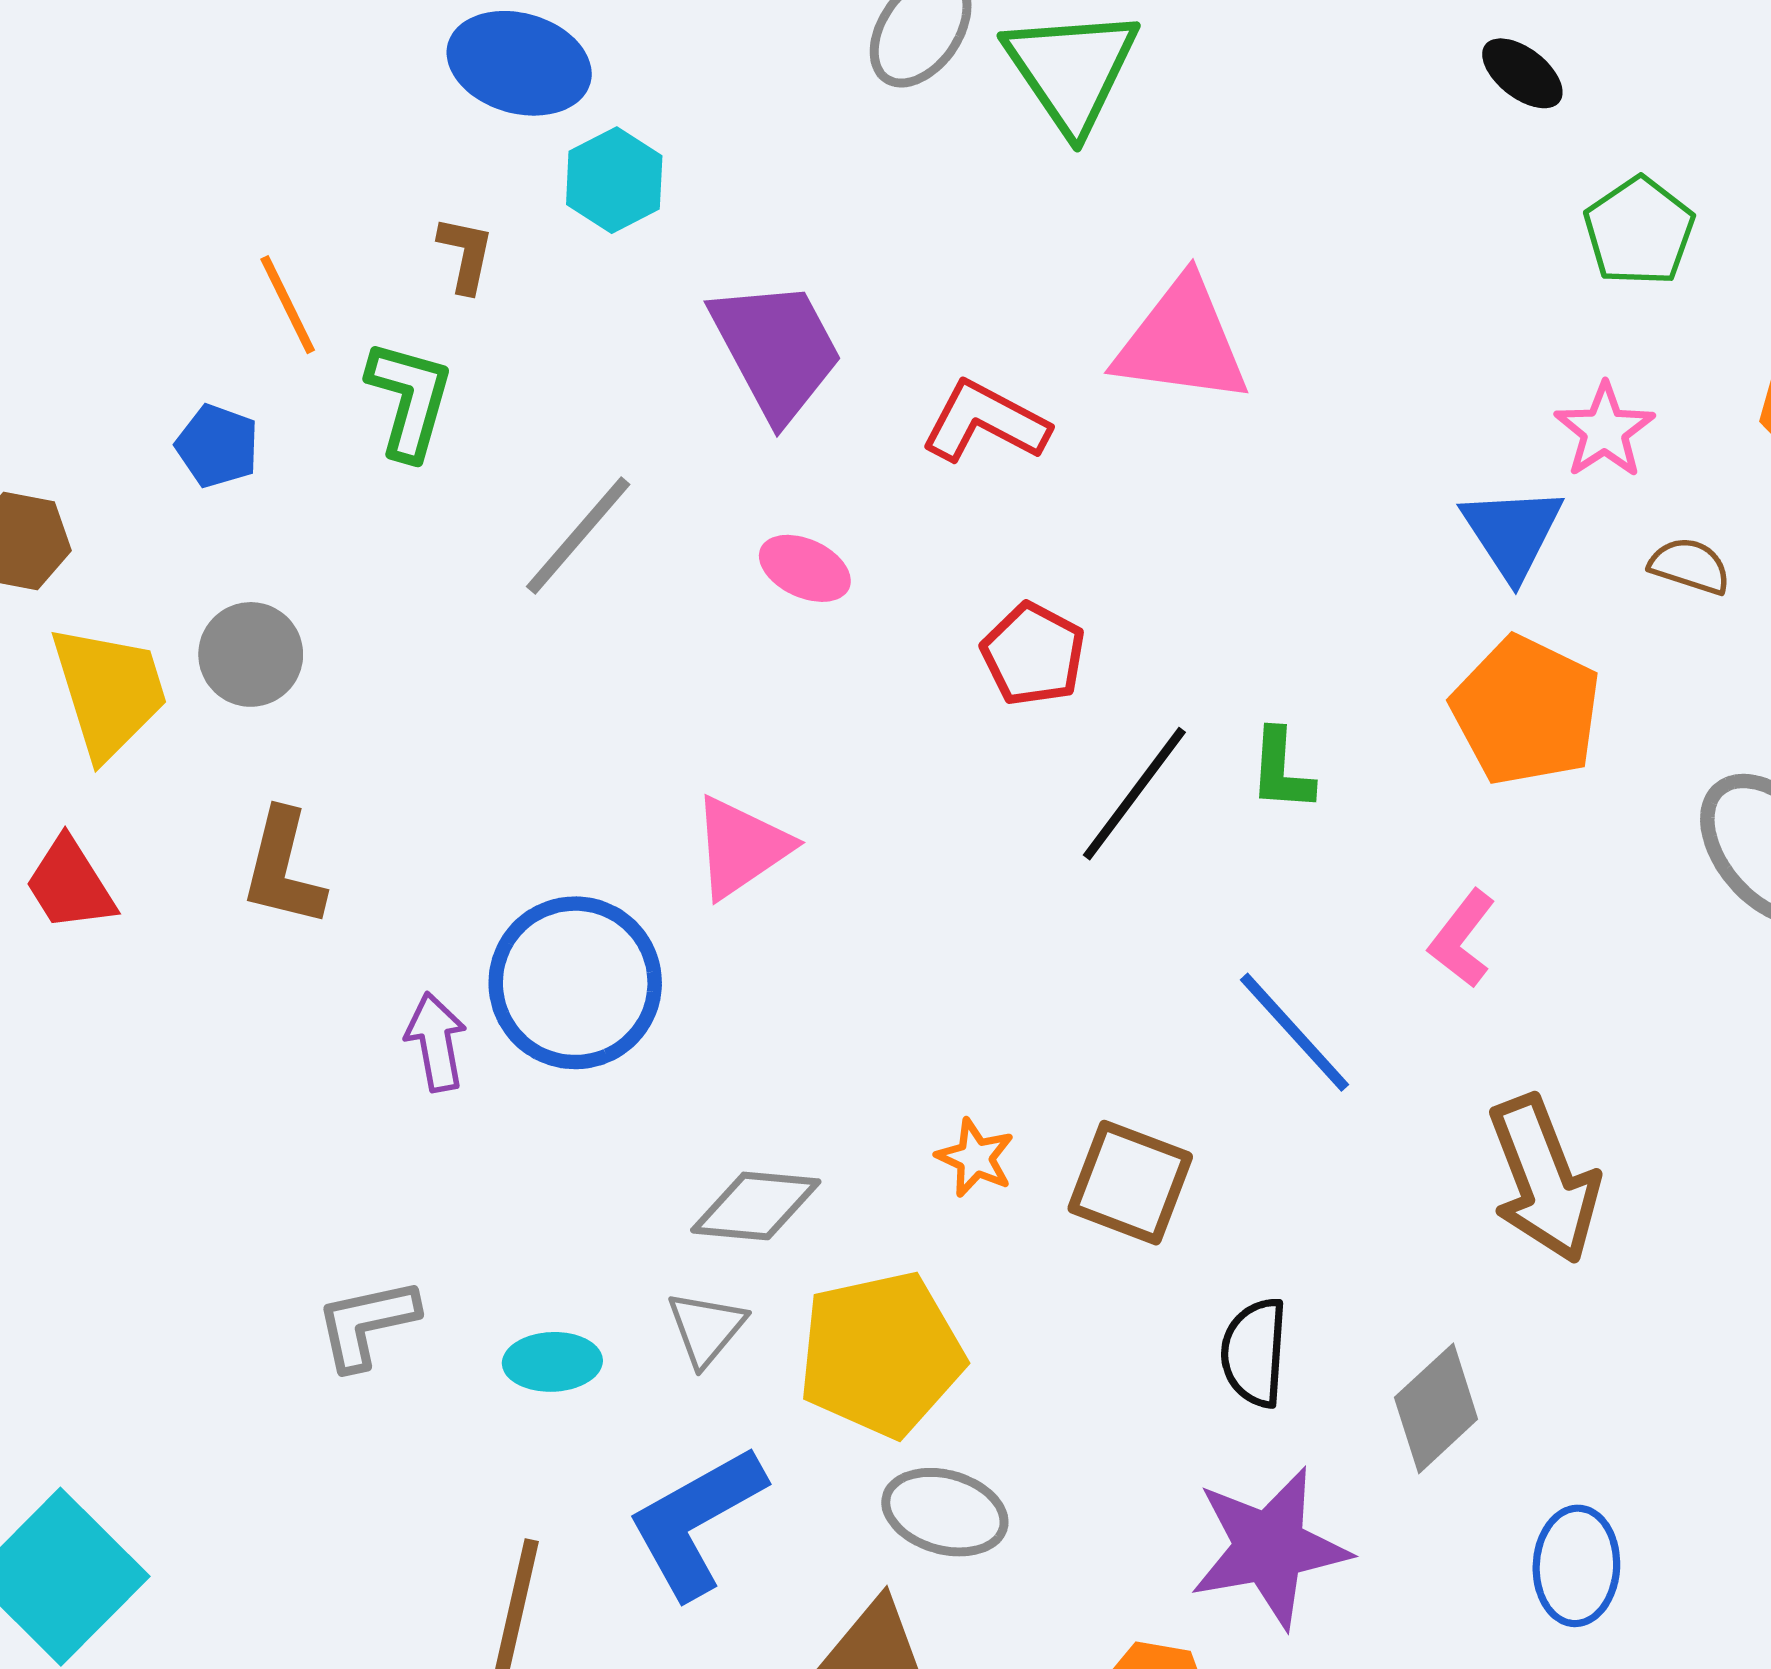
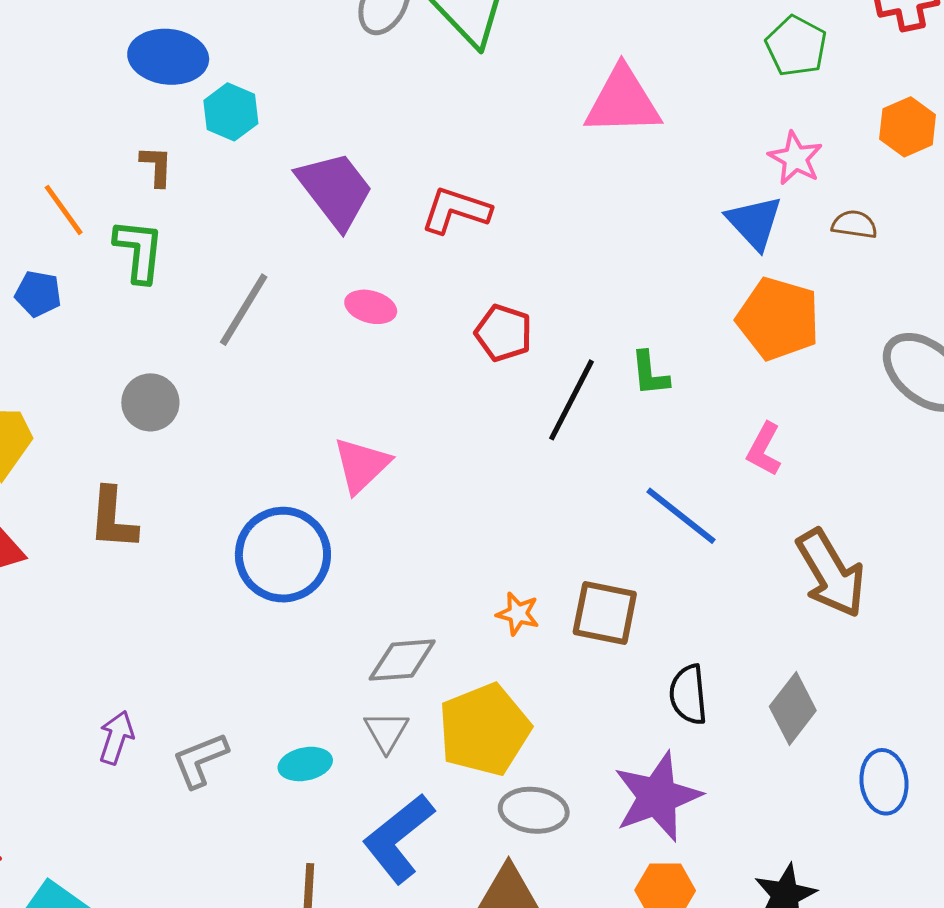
pink triangle: (1182, 342) -> (623, 101), moved
gray circle: (251, 654) -> (150, 402), moved
purple arrow: (436, 1042) -> (116, 738), moved, turned 38
purple star: (1270, 1548) -> (657, 797), moved

